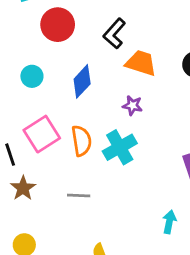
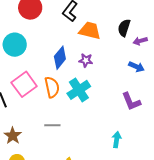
cyan circle: (32, 76) -> (15, 45), size x1.5
blue diamond: (82, 81) -> (60, 58), moved
brown star: (23, 188) -> (13, 136), moved

